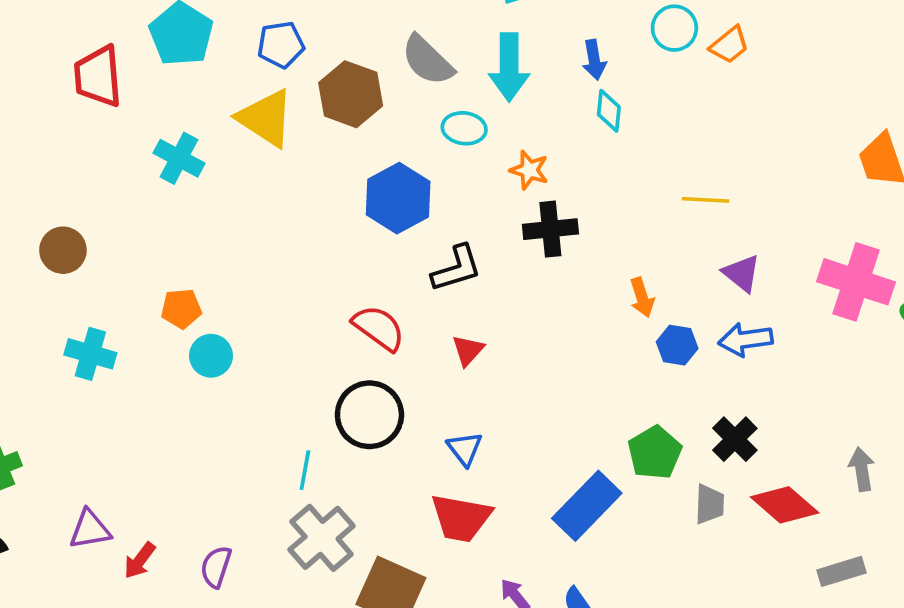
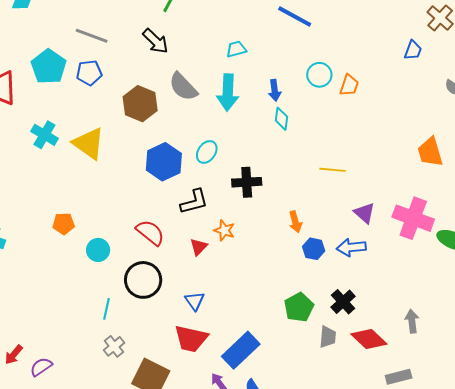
blue pentagon: (281, 45) -> (89, 73), moved
orange trapezoid: (729, 45) -> (349, 85), turned -35
yellow triangle: (266, 118) -> (89, 143), moved
cyan ellipse: (464, 128) -> (207, 152), moved, turned -65
orange star: (529, 170) -> (224, 230), moved
purple triangle: (742, 273) -> (364, 213), moved
orange pentagon: (181, 309) -> (64, 224), moved
cyan circle: (211, 356) -> (98, 250), moved
blue rectangle: (587, 506) -> (241, 350), moved
gray cross: (322, 538) -> (114, 346), size x0.6
purple semicircle: (216, 567) -> (41, 367), moved, turned 35

